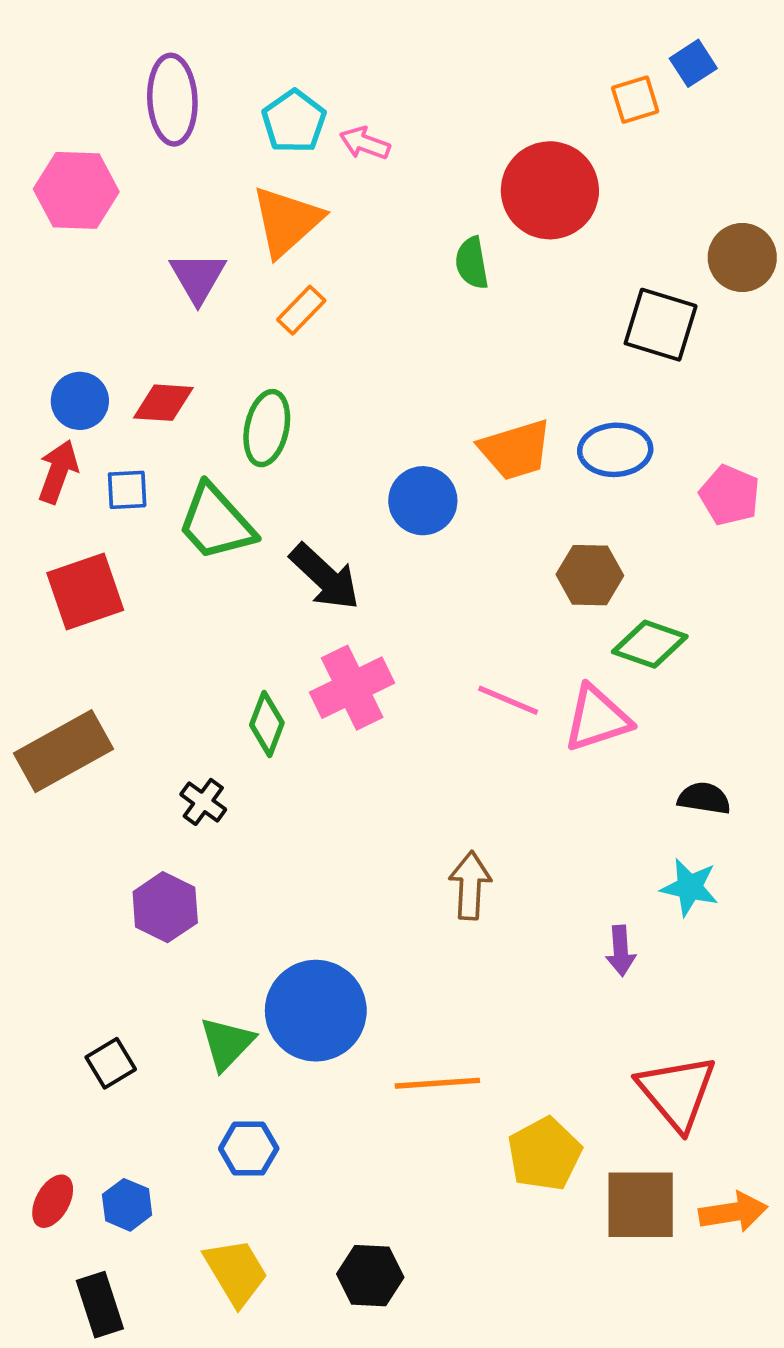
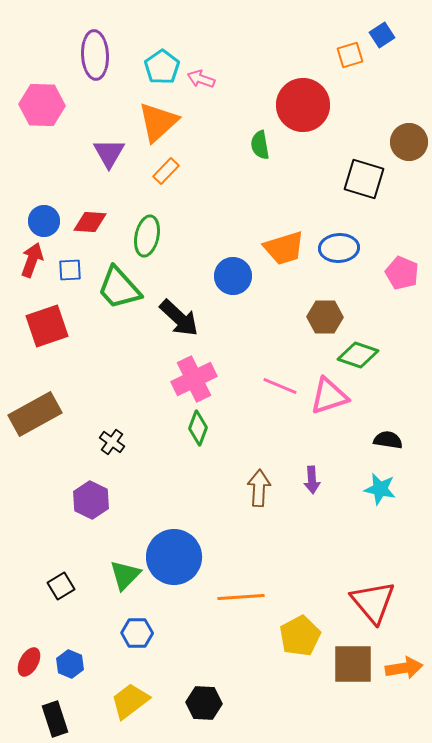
green diamond: (267, 724) -> (198, 428), moved
purple arrow: (621, 951) -> (312, 480), moved
yellow trapezoid: (236, 1272) -> (130, 701), turned -96

